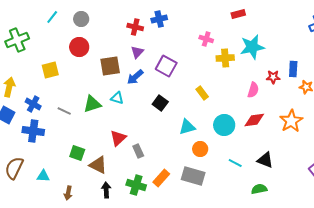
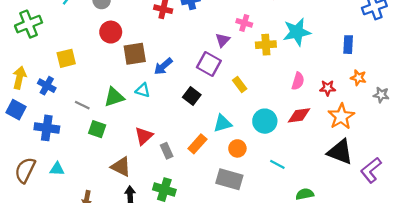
red circle: (79, 47) -> (111, 32), moved
purple triangle: (137, 52) -> (223, 40), moved
purple square: (166, 66) -> (209, 64), moved
blue rectangle: (293, 69) -> (348, 45), moved
red star: (273, 77) -> (328, 88), moved
blue cross: (33, 104) -> (47, 86), moved
green square: (77, 153) -> (97, 129), moved
black triangle: (265, 160) -> (340, 152), moved, size x1.4
cyan triangle: (43, 176) -> (57, 169), moved
orange rectangle: (161, 178) -> (197, 144), moved

